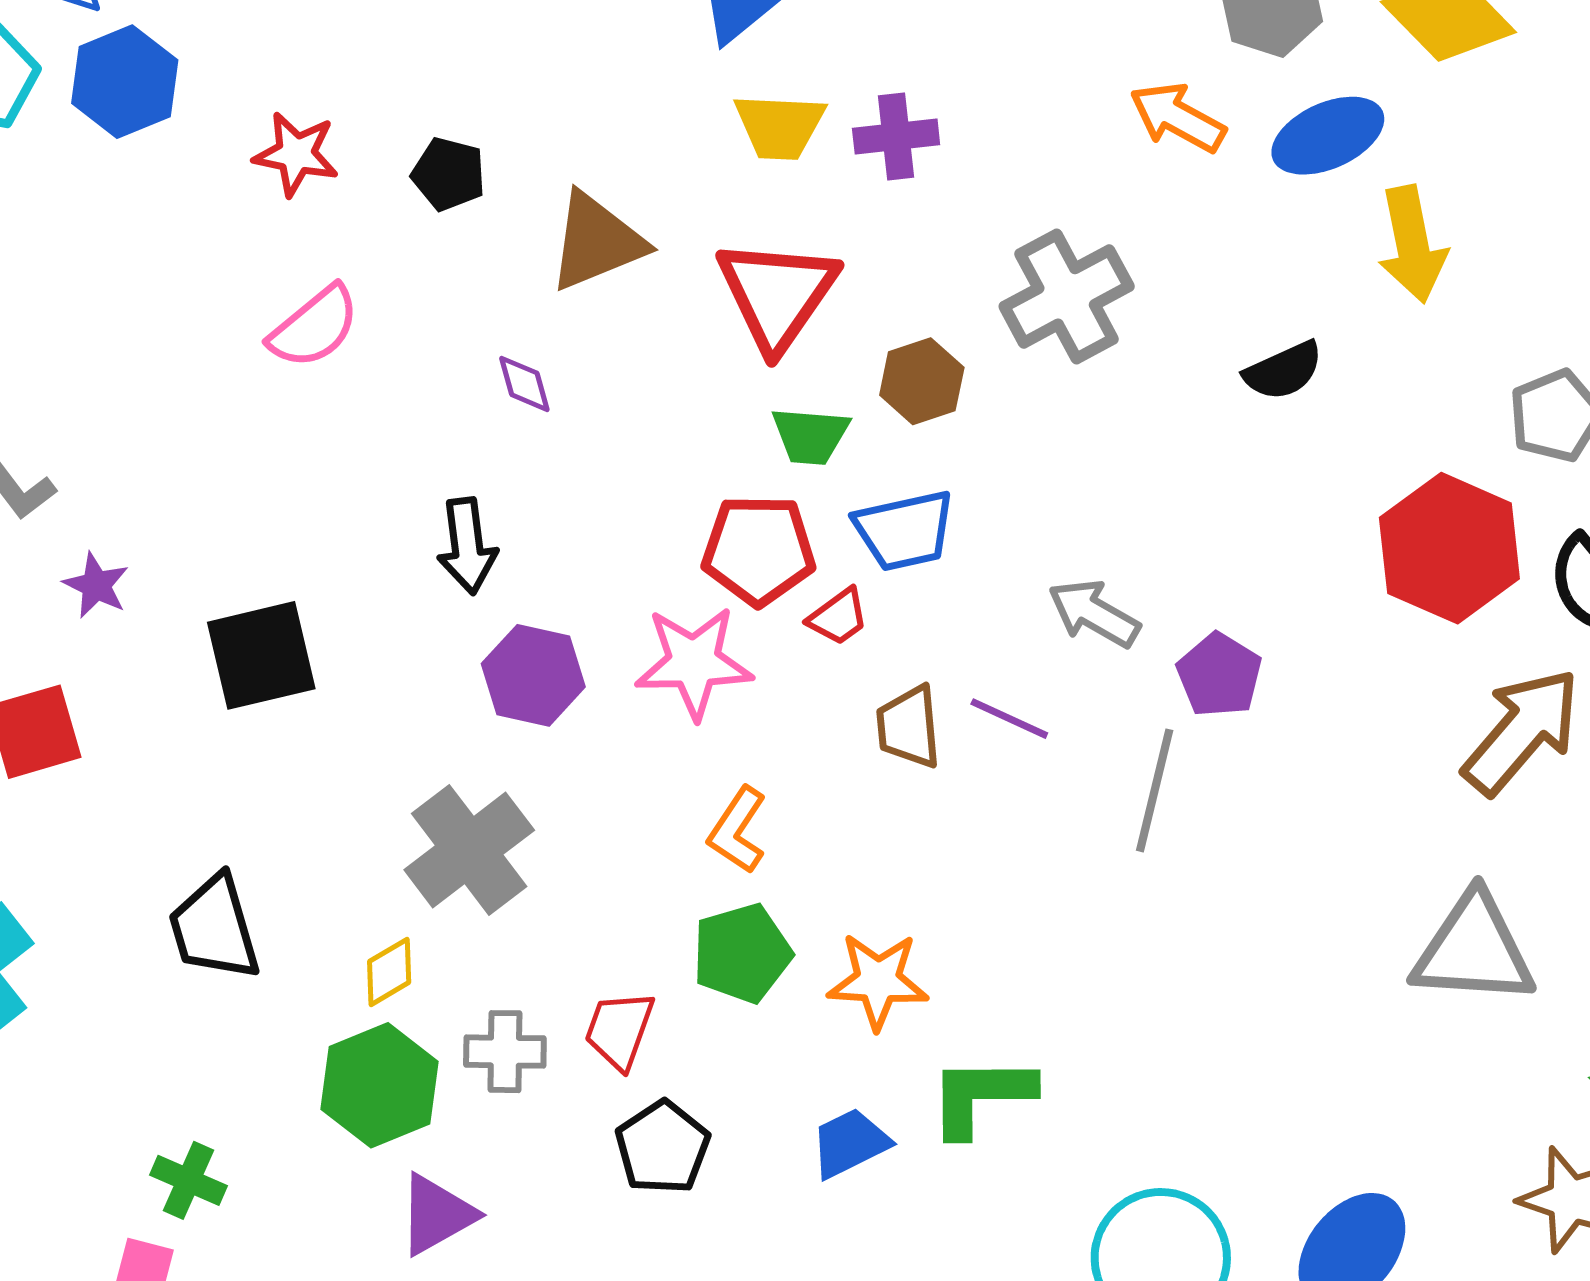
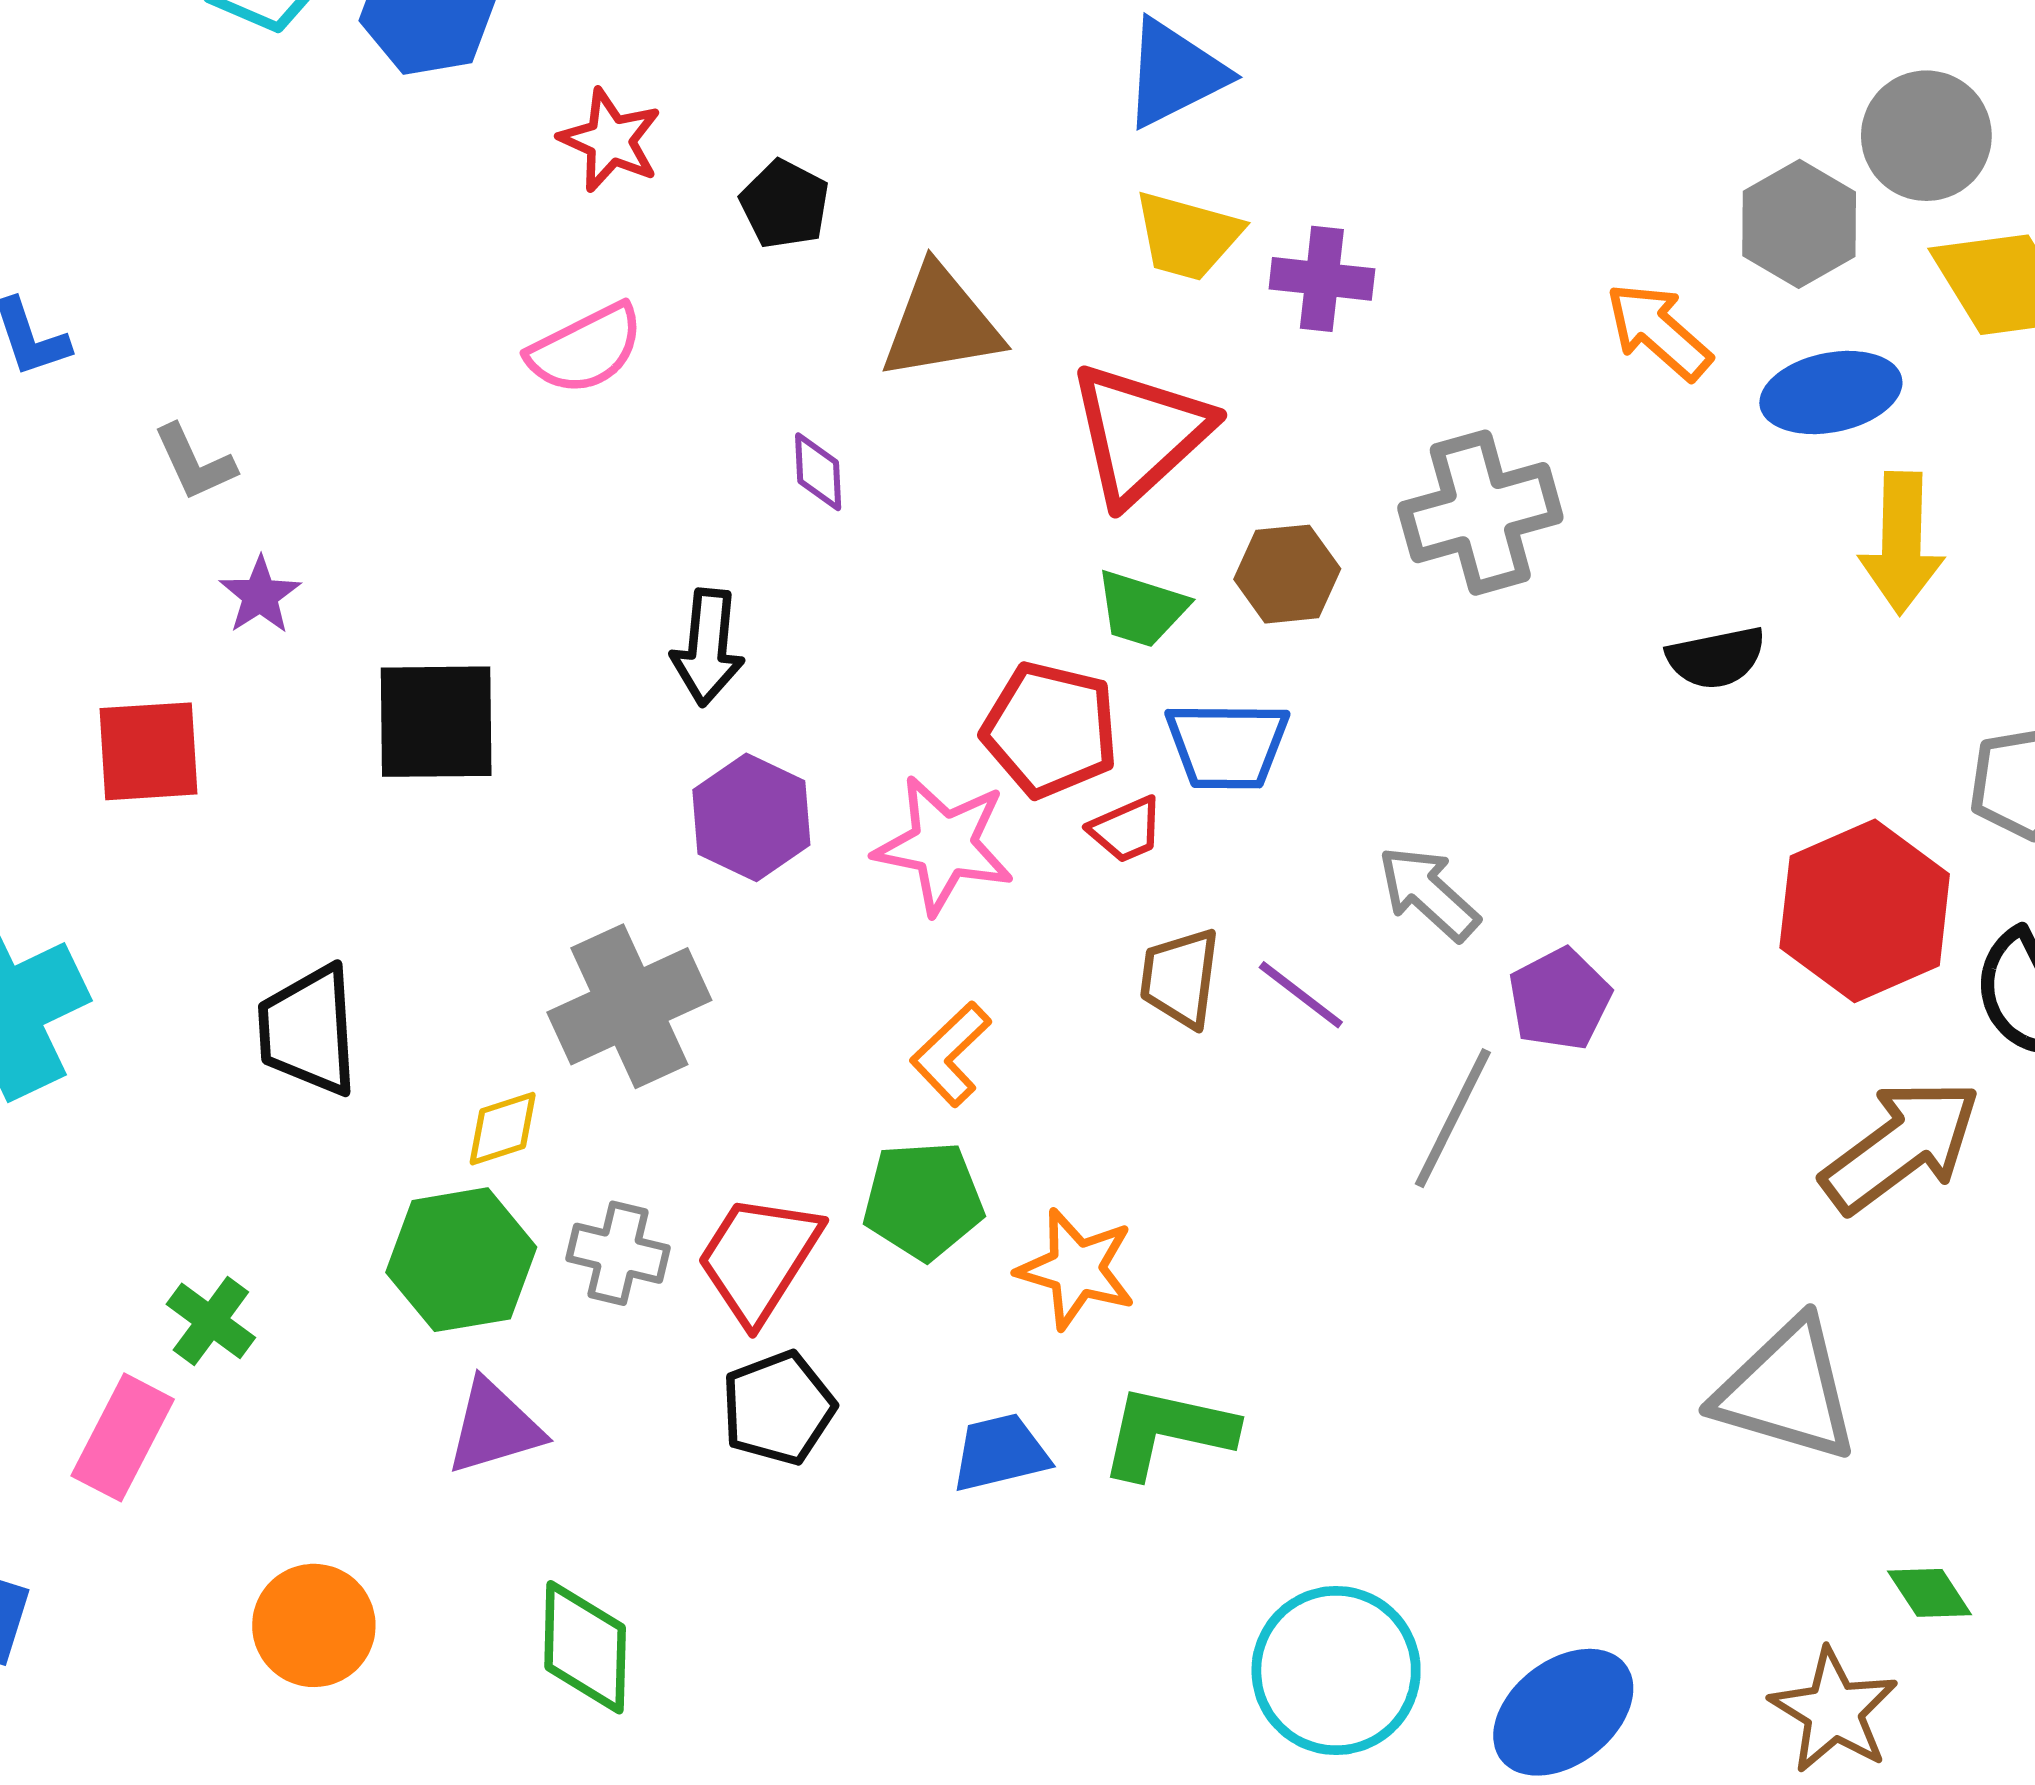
red trapezoid: (619, 1030) -> (759, 1258), size x1.4

